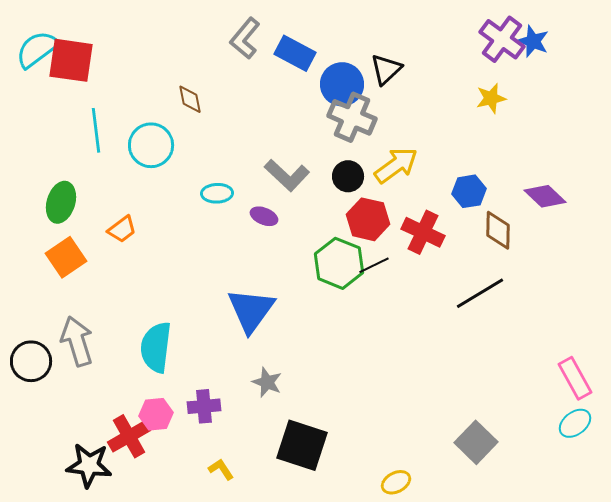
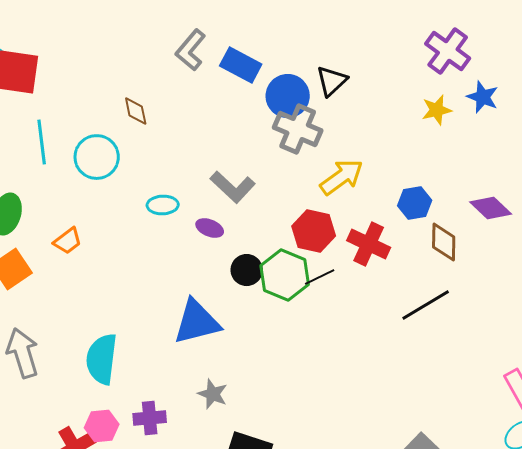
blue star: (533, 41) -> (483, 97), moved
black circle: (348, 176) -> (247, 270), moved
blue triangle: (251, 310) -> (197, 322), turned 40

